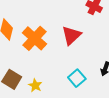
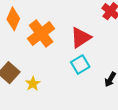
cyan square: (77, 78) -> (80, 65), moved

